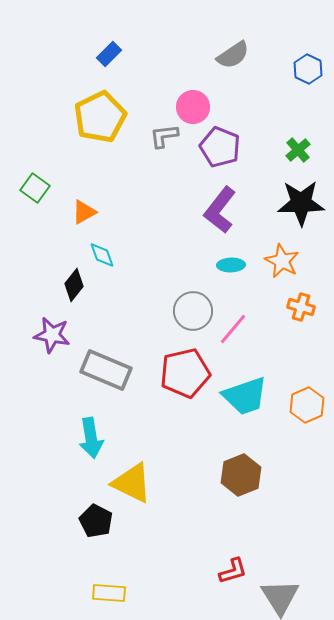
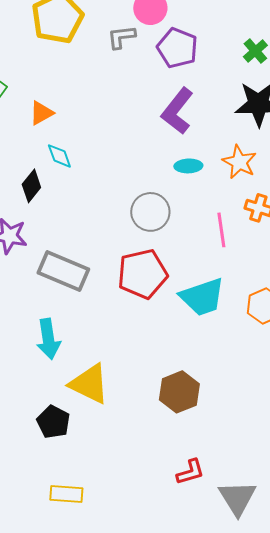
pink line: (233, 329) -> (221, 230), moved, turned -48
brown hexagon: (241, 475) -> (179, 392), moved

